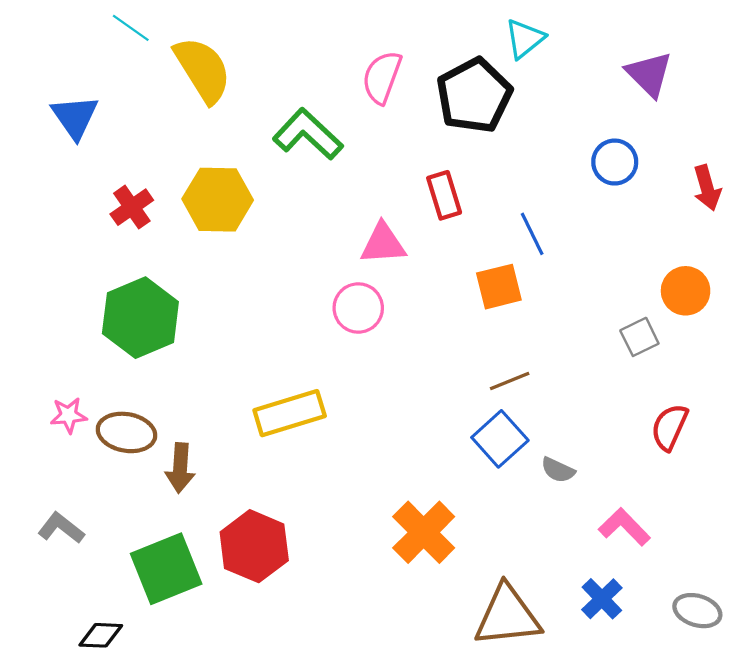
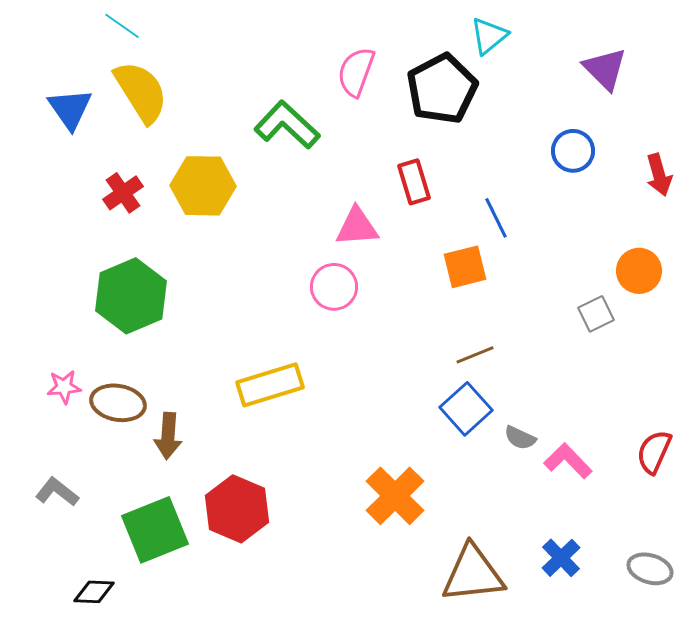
yellow semicircle: (203, 70) -> (141, 92), moved
red semicircle: (669, 427) -> (654, 452), moved
pink L-shape: (624, 527) -> (568, 461), moved

